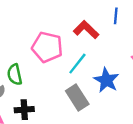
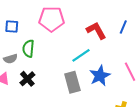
pink pentagon: (47, 47) -> (52, 19), moved, turned -30
black cross: (24, 110) -> (27, 79), turned 35

